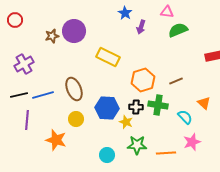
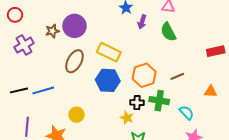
green semicircle: (178, 30) -> (168, 32), moved, turned -96
purple cross: (24, 64) -> (24, 45), moved
brown ellipse: (74, 89) -> (74, 61), moved, turned 50
orange triangle: (204, 103) -> (211, 91), moved, turned -40
blue hexagon: (107, 108) -> (108, 80), moved
purple line: (27, 120) -> (27, 127), moved

